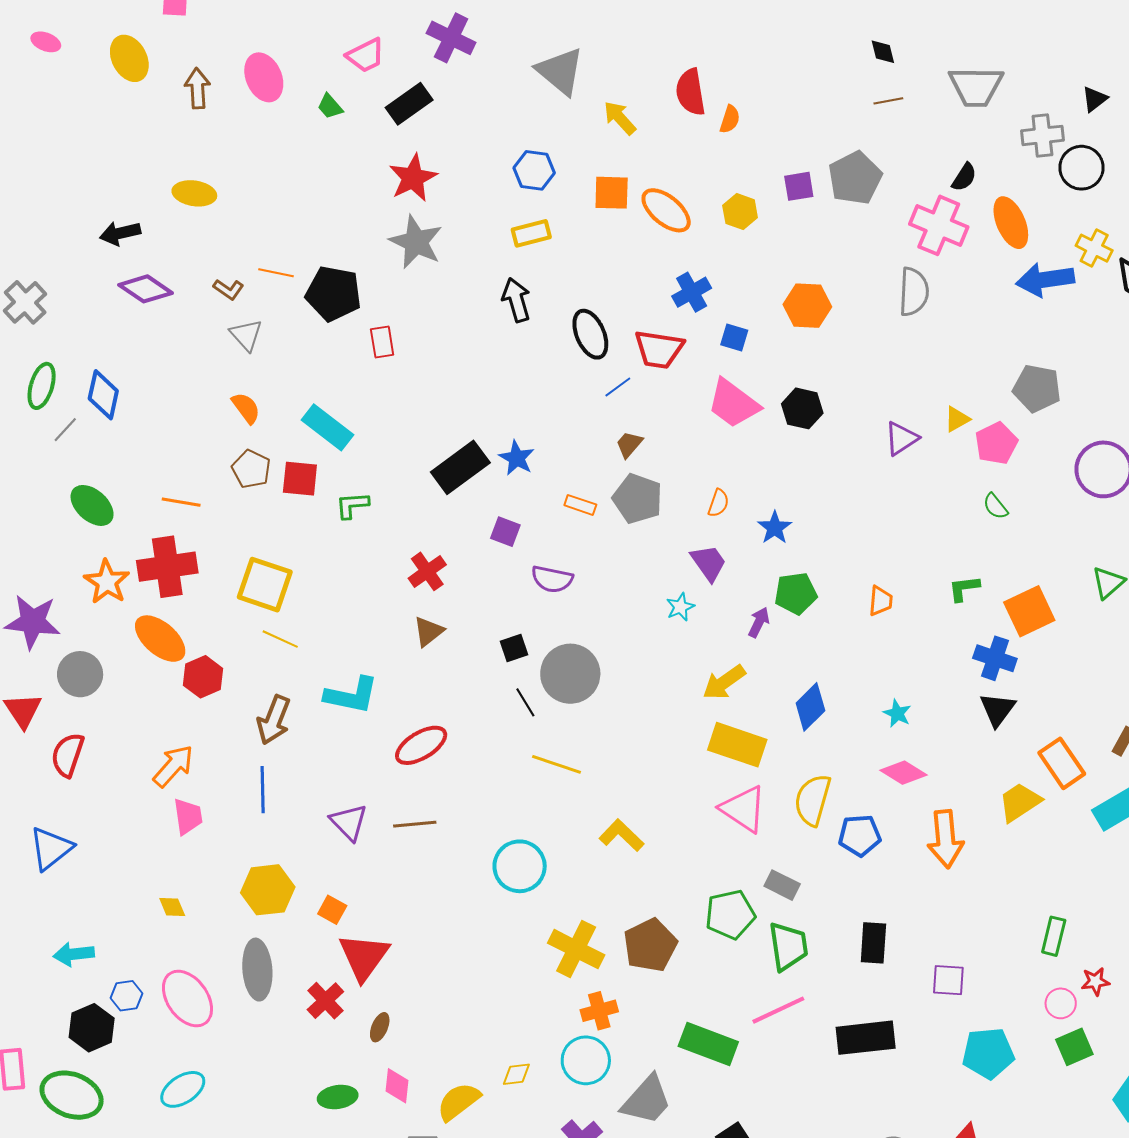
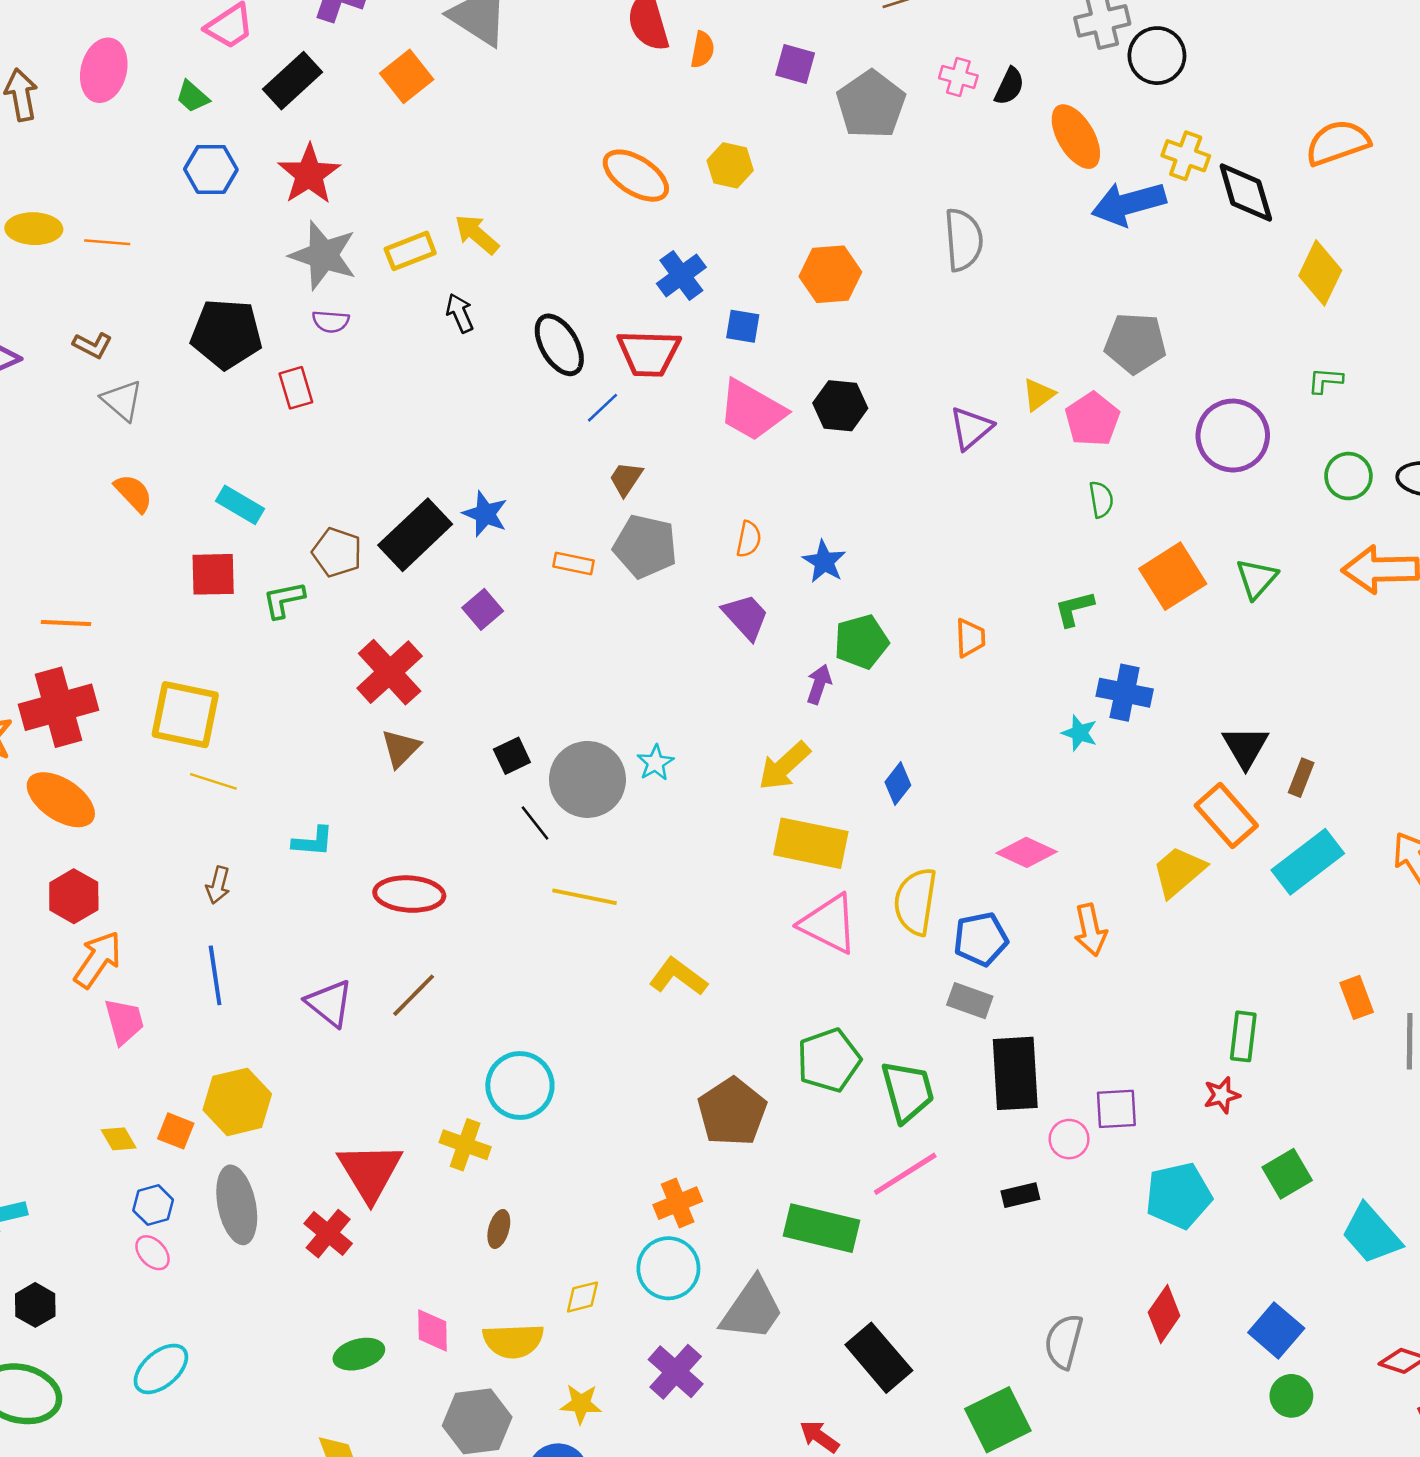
pink ellipse: (264, 77) -> (104, 70), turned 45
yellow arrow: (620, 118) -> (477, 234), moved
blue hexagon: (534, 170) -> (211, 169), moved
purple square: (799, 186) -> (795, 64), moved, turned 32
orange square: (612, 193) -> (407, 76), moved, turned -33
pink cross: (939, 225) -> (958, 77), moved, size x0.5
yellow rectangle: (531, 233) -> (410, 251), moved
orange line: (276, 273) -> (107, 242), moved
black arrow: (516, 300) -> (460, 313), size x0.7
cyan rectangle: (327, 427) -> (240, 505), size x0.7
brown pentagon: (251, 469) -> (337, 552), moved
green semicircle: (995, 506) -> (1101, 499), turned -144
purple square: (505, 532) -> (483, 609), turned 36
red cross: (427, 571) -> (390, 672), size x1.4
purple semicircle: (552, 579) -> (331, 321), moved, size x0.7
cyan star: (680, 607) -> (655, 763), moved
orange square: (1029, 611) -> (1173, 576), moved
red hexagon: (203, 677) -> (74, 896), moved
cyan L-shape: (352, 695) -> (313, 841), size x0.6
blue diamond: (810, 707) -> (898, 784), size x0.7
black triangle: (997, 709) -> (1245, 747), moved
cyan star: (897, 713) -> (1080, 733), moved
brown arrow: (274, 720) -> (218, 885), size x0.6
red ellipse: (421, 745) -> (409, 894), turned 42
brown line: (415, 824) -> (414, 995), turned -33
orange arrow: (946, 839) -> (1090, 930), size x0.7
cyan circle: (520, 866) -> (520, 1086), moved
gray rectangle: (782, 885) -> (970, 1001), moved
orange square: (332, 910) -> (176, 1131), moved
black rectangle: (873, 943) -> (1015, 1073), size x1.4
yellow cross: (576, 949) -> (465, 1145), moved, size x0.7
red star: (1095, 981) -> (1222, 1095), moved
blue hexagon: (127, 996) -> (153, 1205), moved
pink ellipse: (187, 999) -> (153, 1253), size x0.5
pink circle: (1061, 1003) -> (1069, 1139), moved
brown ellipse: (380, 1027) -> (499, 1229), moved
black hexagon: (92, 1028) -> (35, 1305), size x0.7
black rectangle: (866, 1038) -> (1020, 1195), size x0.5
yellow semicircle: (459, 1102) -> (513, 1341), turned -138

